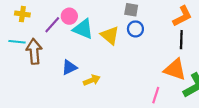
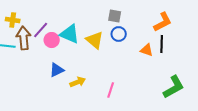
pink circle: (69, 16) -> (52, 40), moved
brown arrow: (34, 51) -> (24, 38), moved
orange triangle: (175, 69) -> (147, 50), moved, size x0.6
pink line: (156, 95) -> (111, 90), moved

